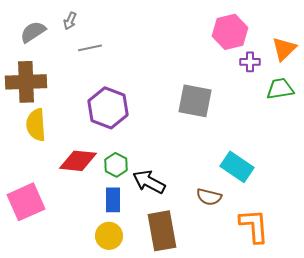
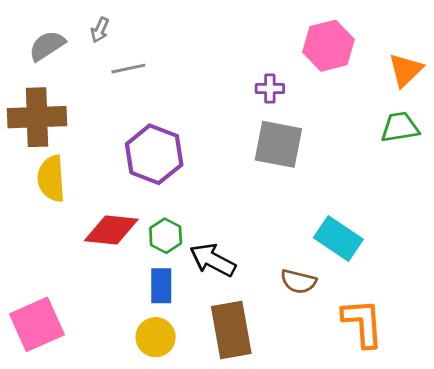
purple cross: (250, 62) -> (270, 89), moved
pink square: (26, 202) -> (37, 324), moved

